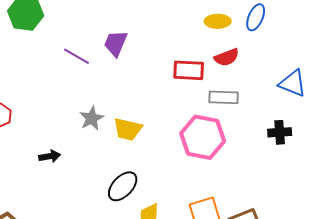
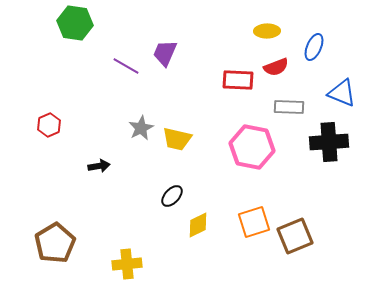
blue ellipse: (256, 17) -> (314, 47), moved
gray rectangle: (224, 97) -> (289, 107), moved
black cross: (280, 132) -> (329, 142), size x1.6
black ellipse: (123, 186) -> (172, 196), size x0.7

